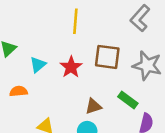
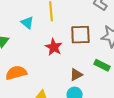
cyan triangle: (38, 65) -> (27, 23), moved, turned -32
orange semicircle: (19, 91) -> (16, 73), size x1.5

